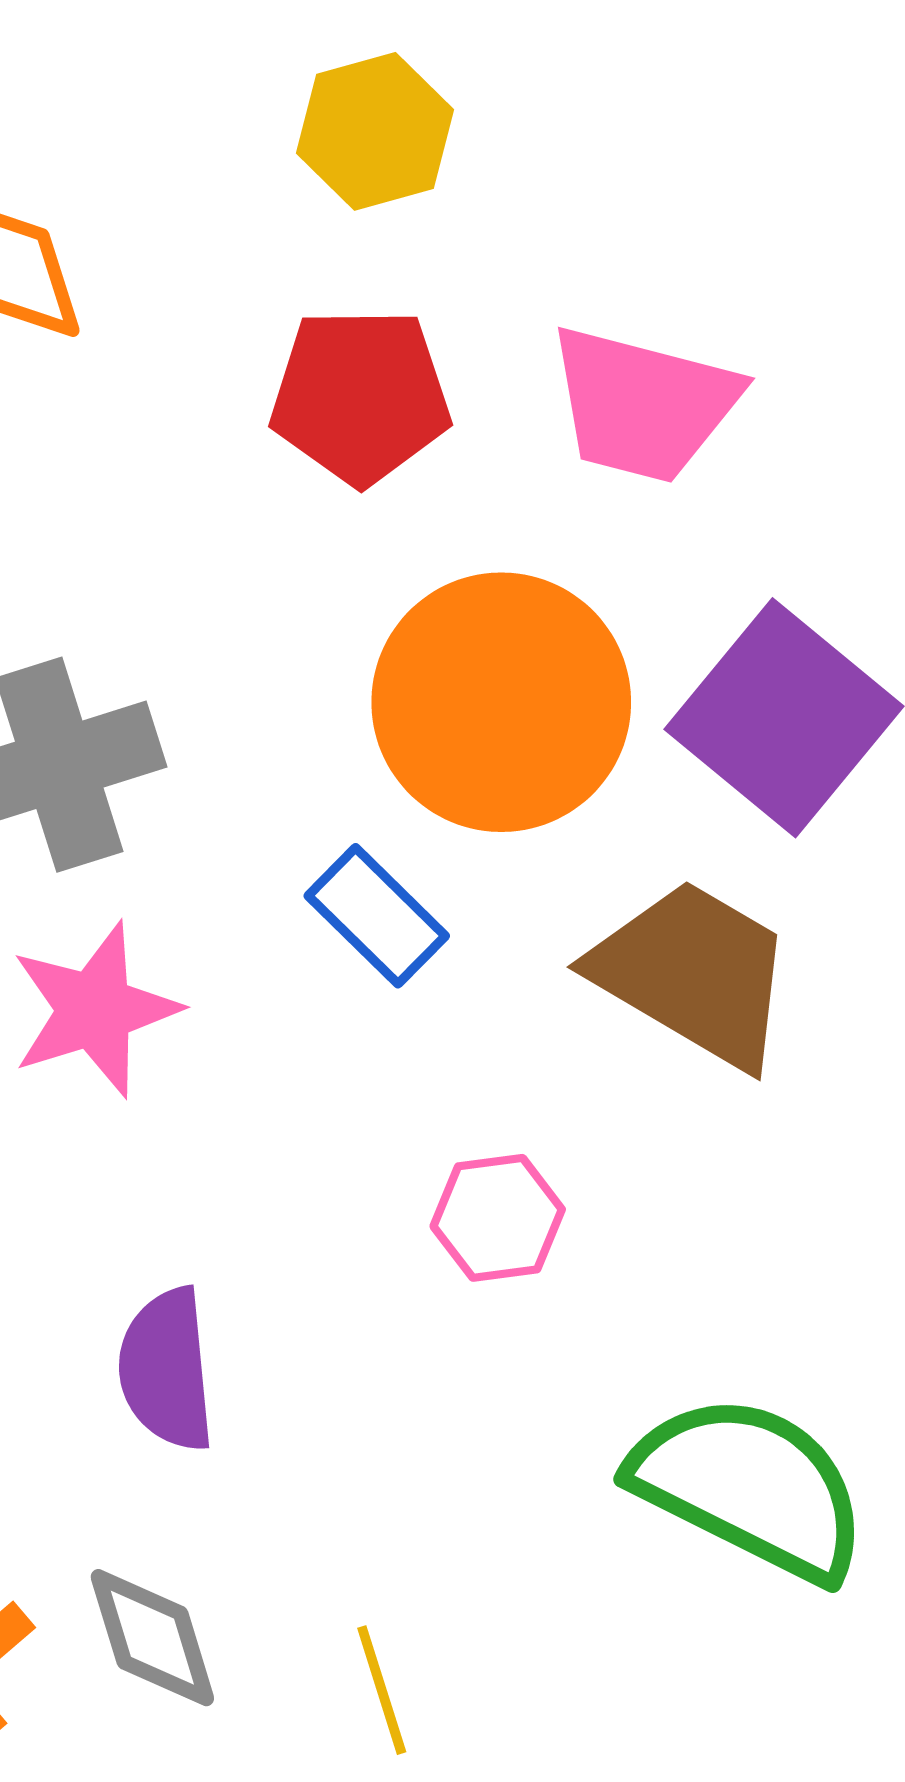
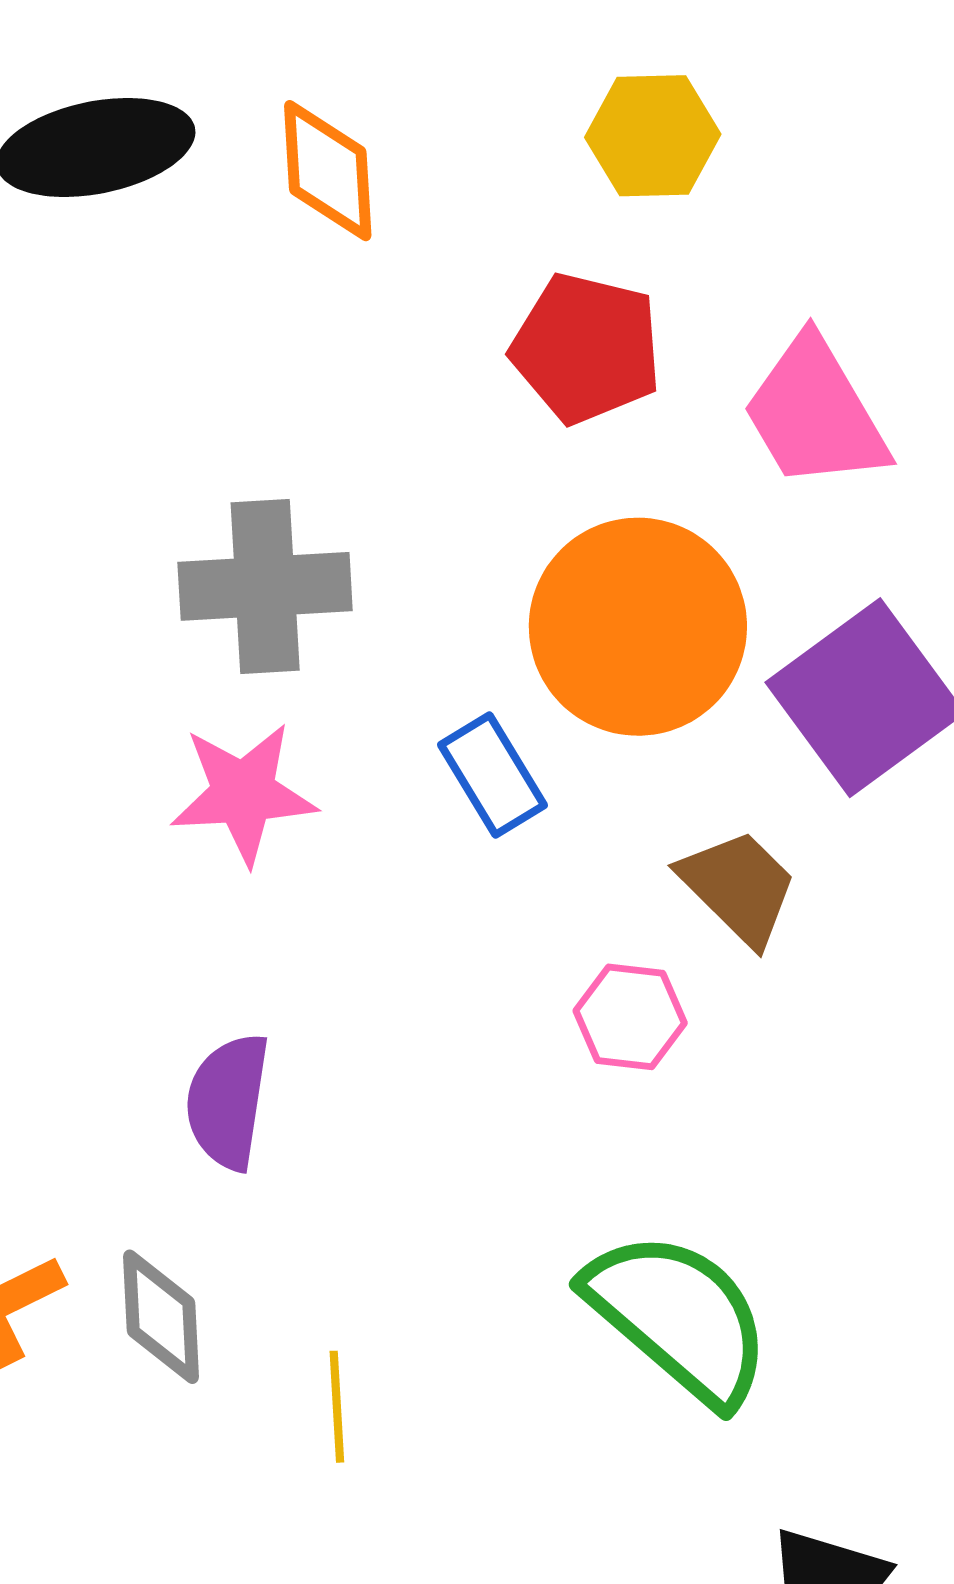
pink trapezoid: (643, 404) -> (815, 413), turned 31
brown trapezoid: (693, 973) -> (739, 887), size x0.7
pink hexagon: (498, 1218) -> (630, 1017), moved

